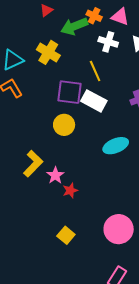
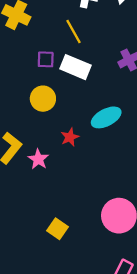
purple square: (69, 92) -> (46, 59), size x0.6
red star: (70, 190) -> (70, 137), moved

